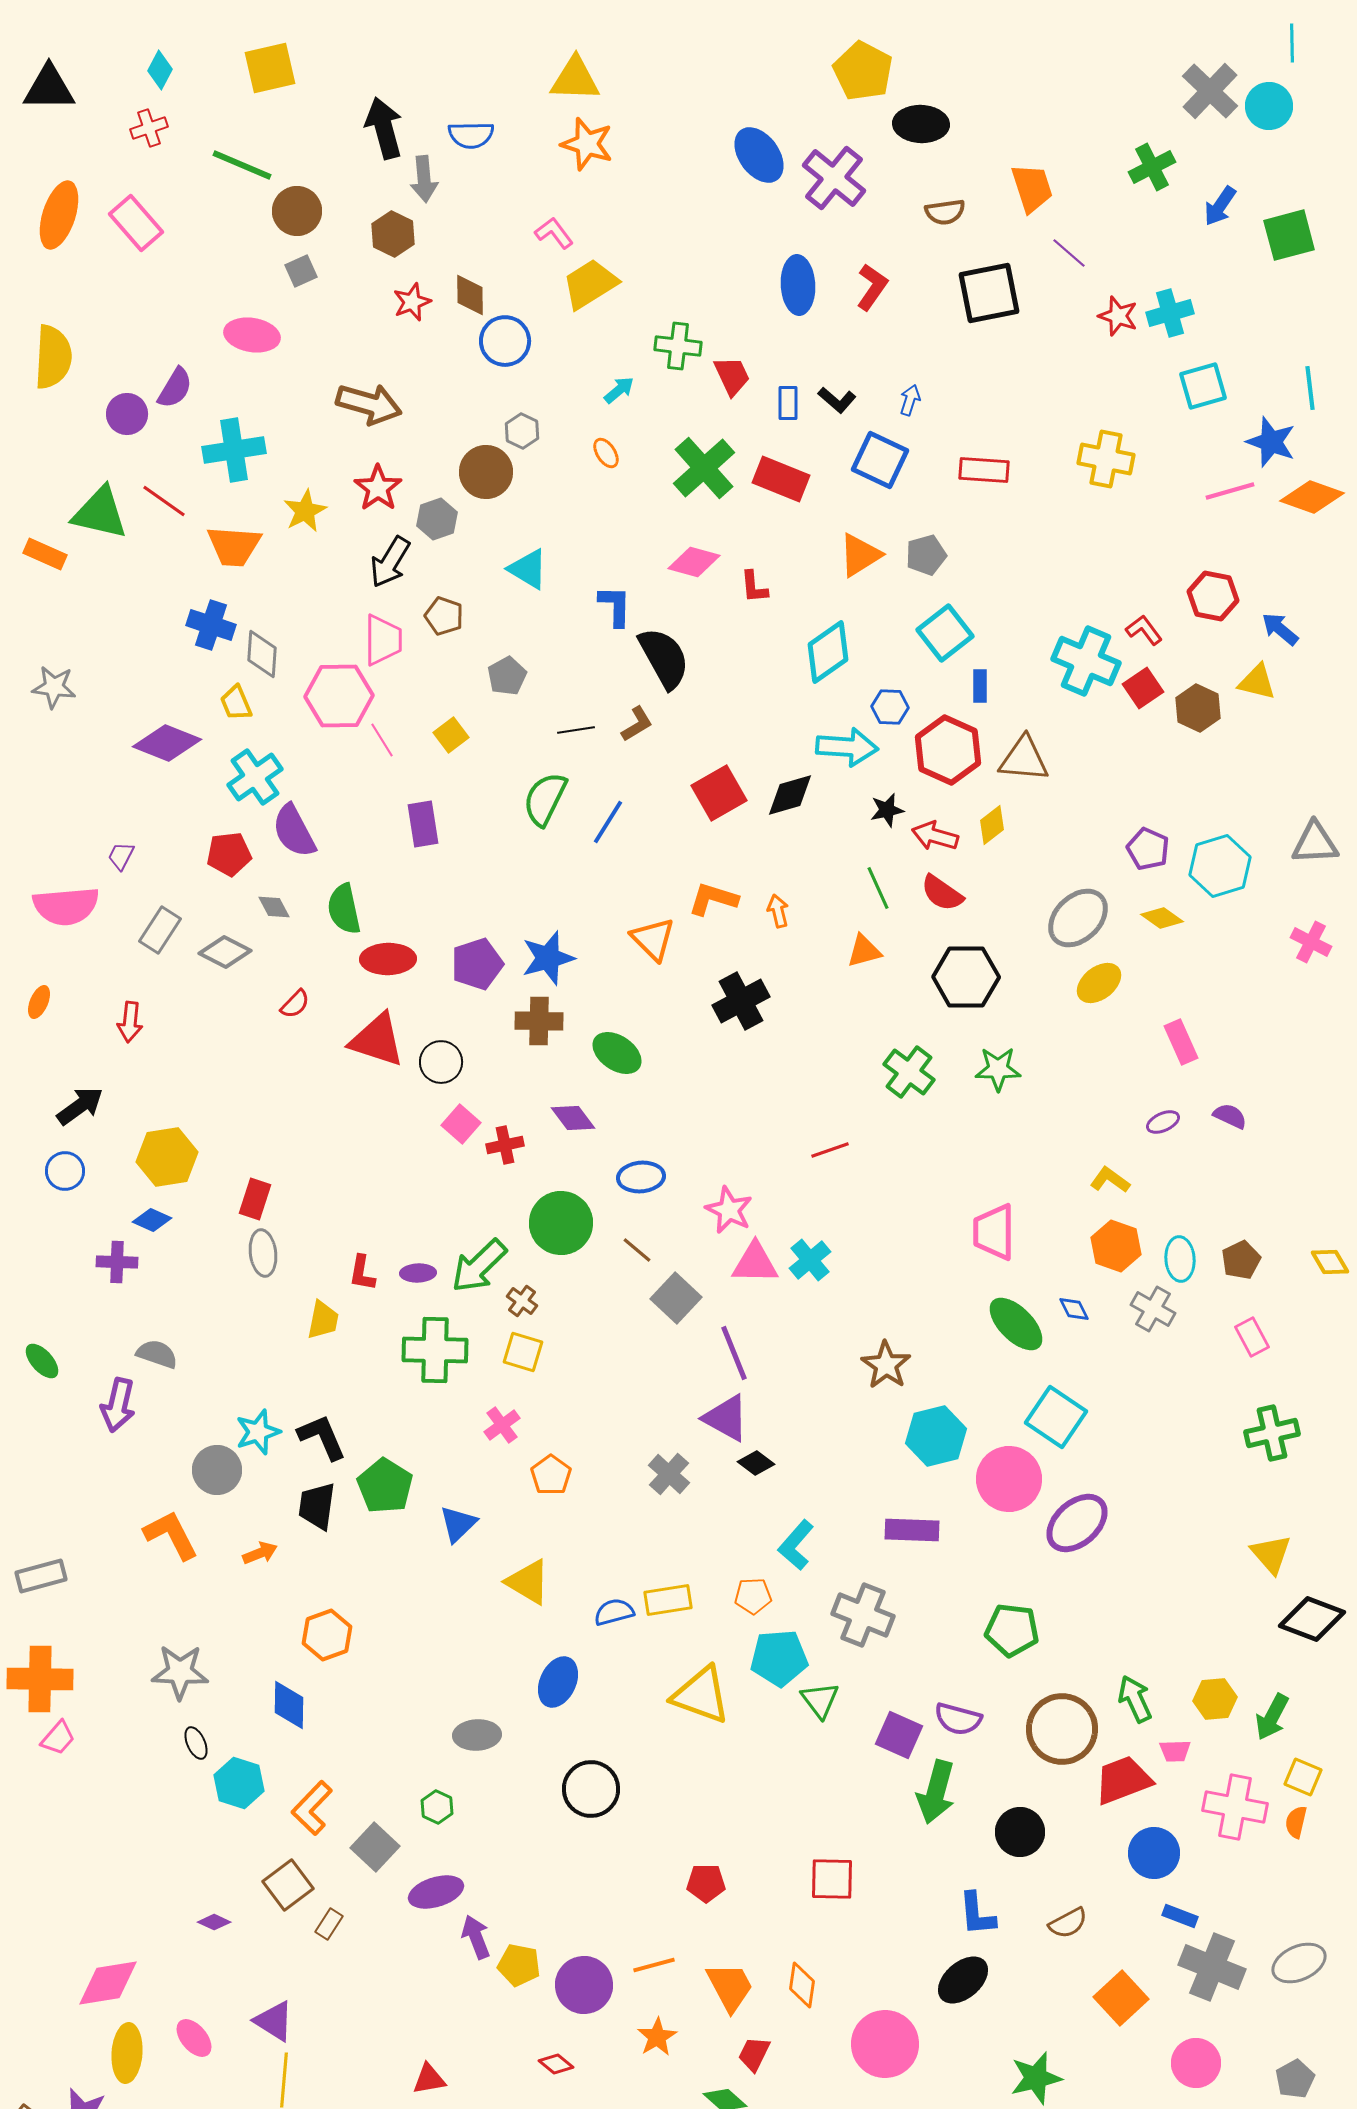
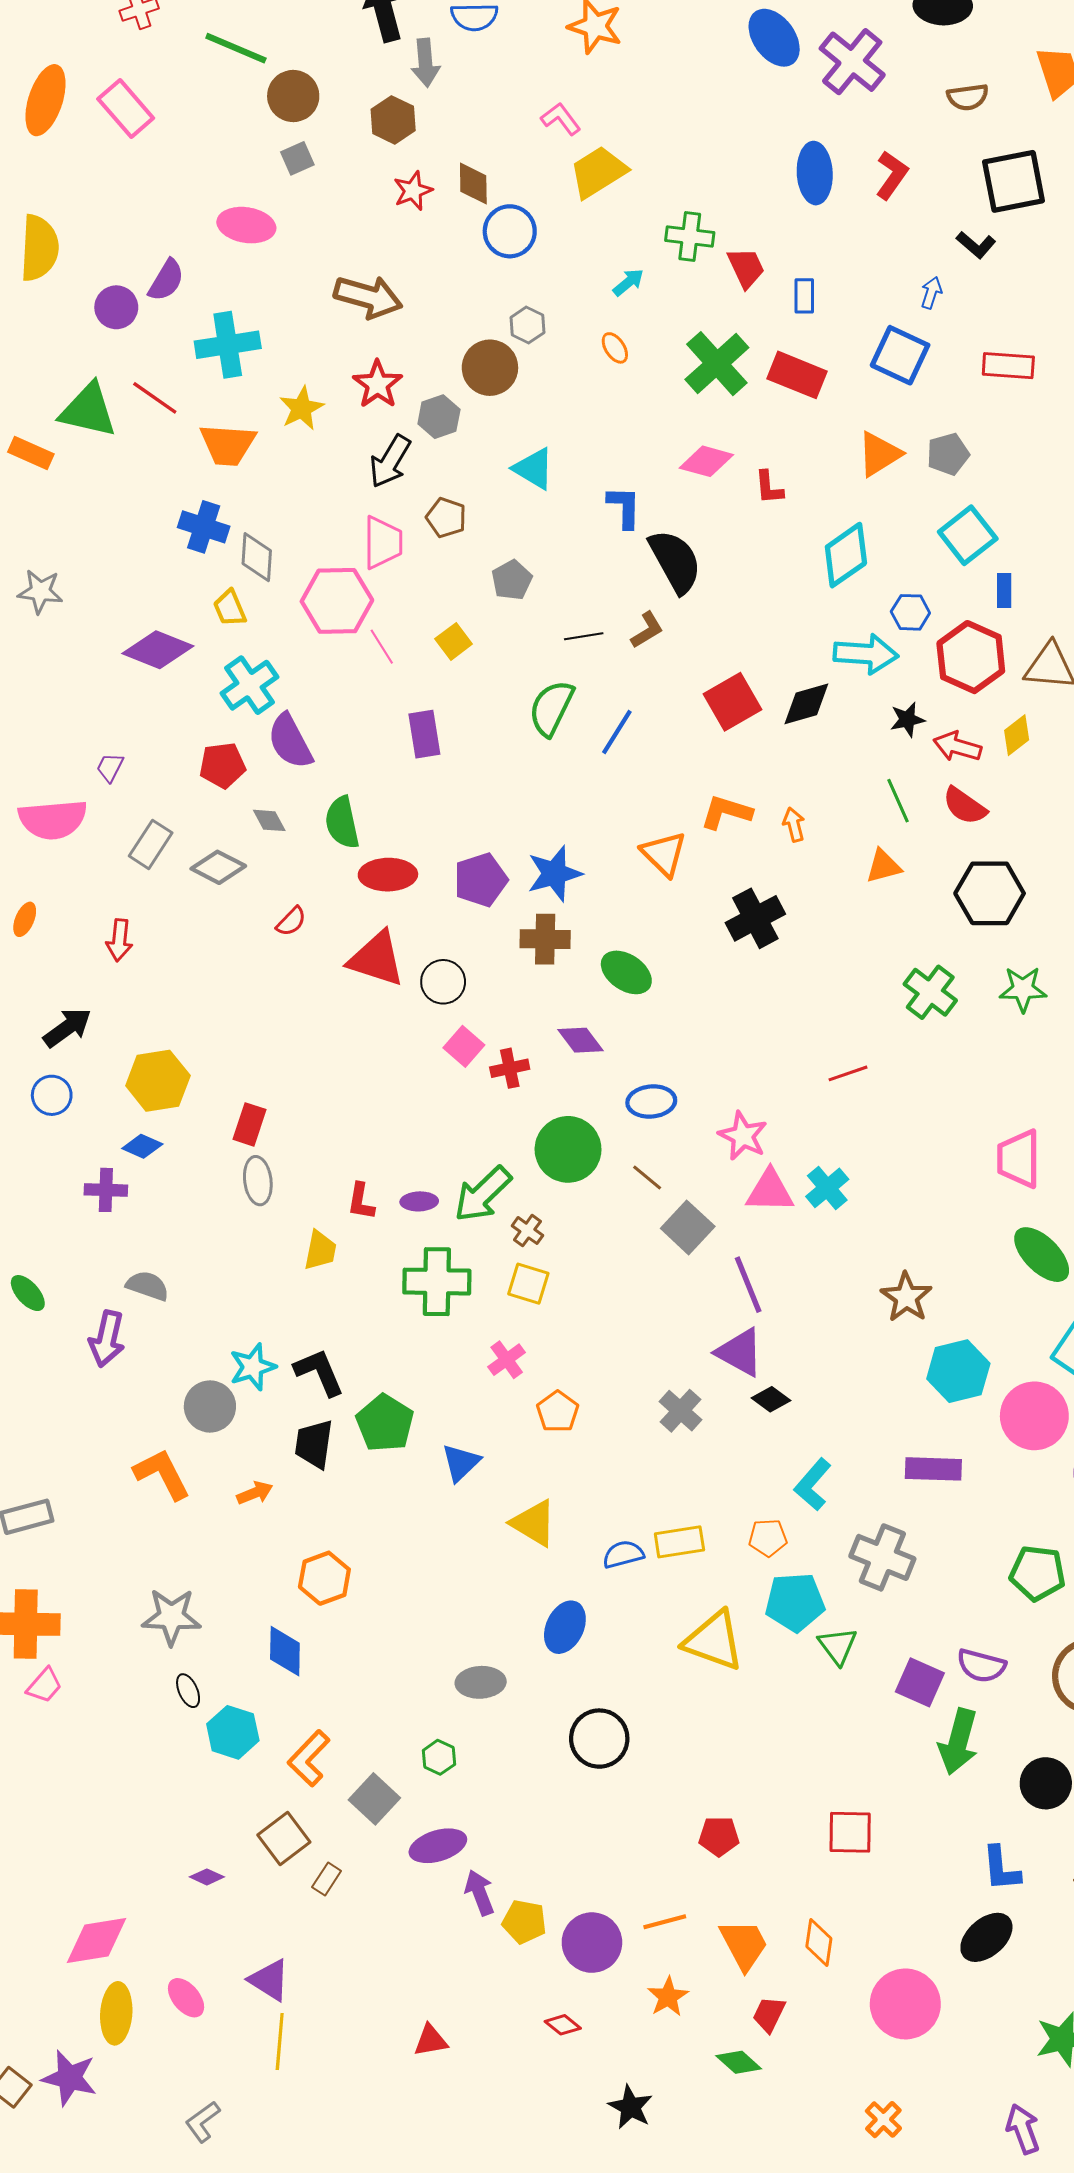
black L-shape: (837, 400) -> (976, 245), moved

